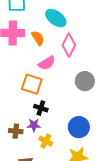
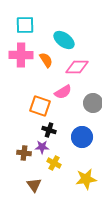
pink diamond: (69, 45) -> (77, 67), turned 65
pink semicircle: (47, 63) -> (63, 92), moved
blue circle: (79, 127) -> (82, 137), moved

